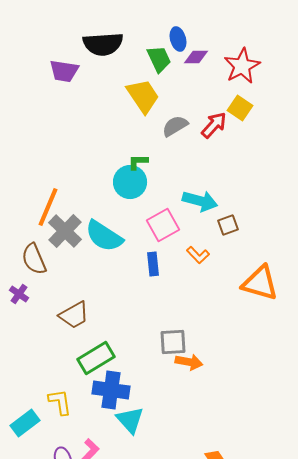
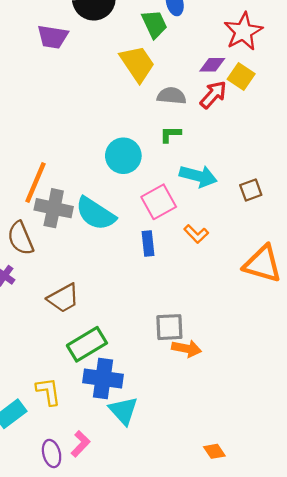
purple diamond: (196, 57) -> (212, 65), moved
gray semicircle: (175, 126) -> (172, 96), turned 36
green L-shape: (138, 162) -> (170, 134), moved
brown square: (228, 225) -> (251, 190), moved
gray cross: (65, 231) -> (54, 208), turned -32

